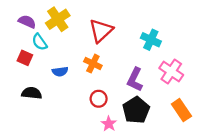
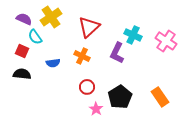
pink cross: (171, 72) -> (166, 41), moved
purple L-shape: (135, 79) -> (117, 53), moved
black semicircle: (32, 93) -> (22, 74), moved

